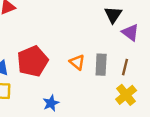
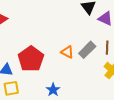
gray rectangle: (101, 65) -> (87, 50), turned 54

